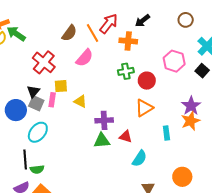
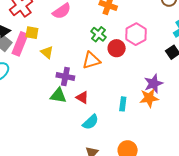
pink hexagon: (174, 61) -> (136, 34), moved
green cross: (126, 71) -> (99, 34), turned 35
pink rectangle: (52, 100) -> (20, 44), size x1.6
orange triangle: (144, 108) -> (91, 60), moved

